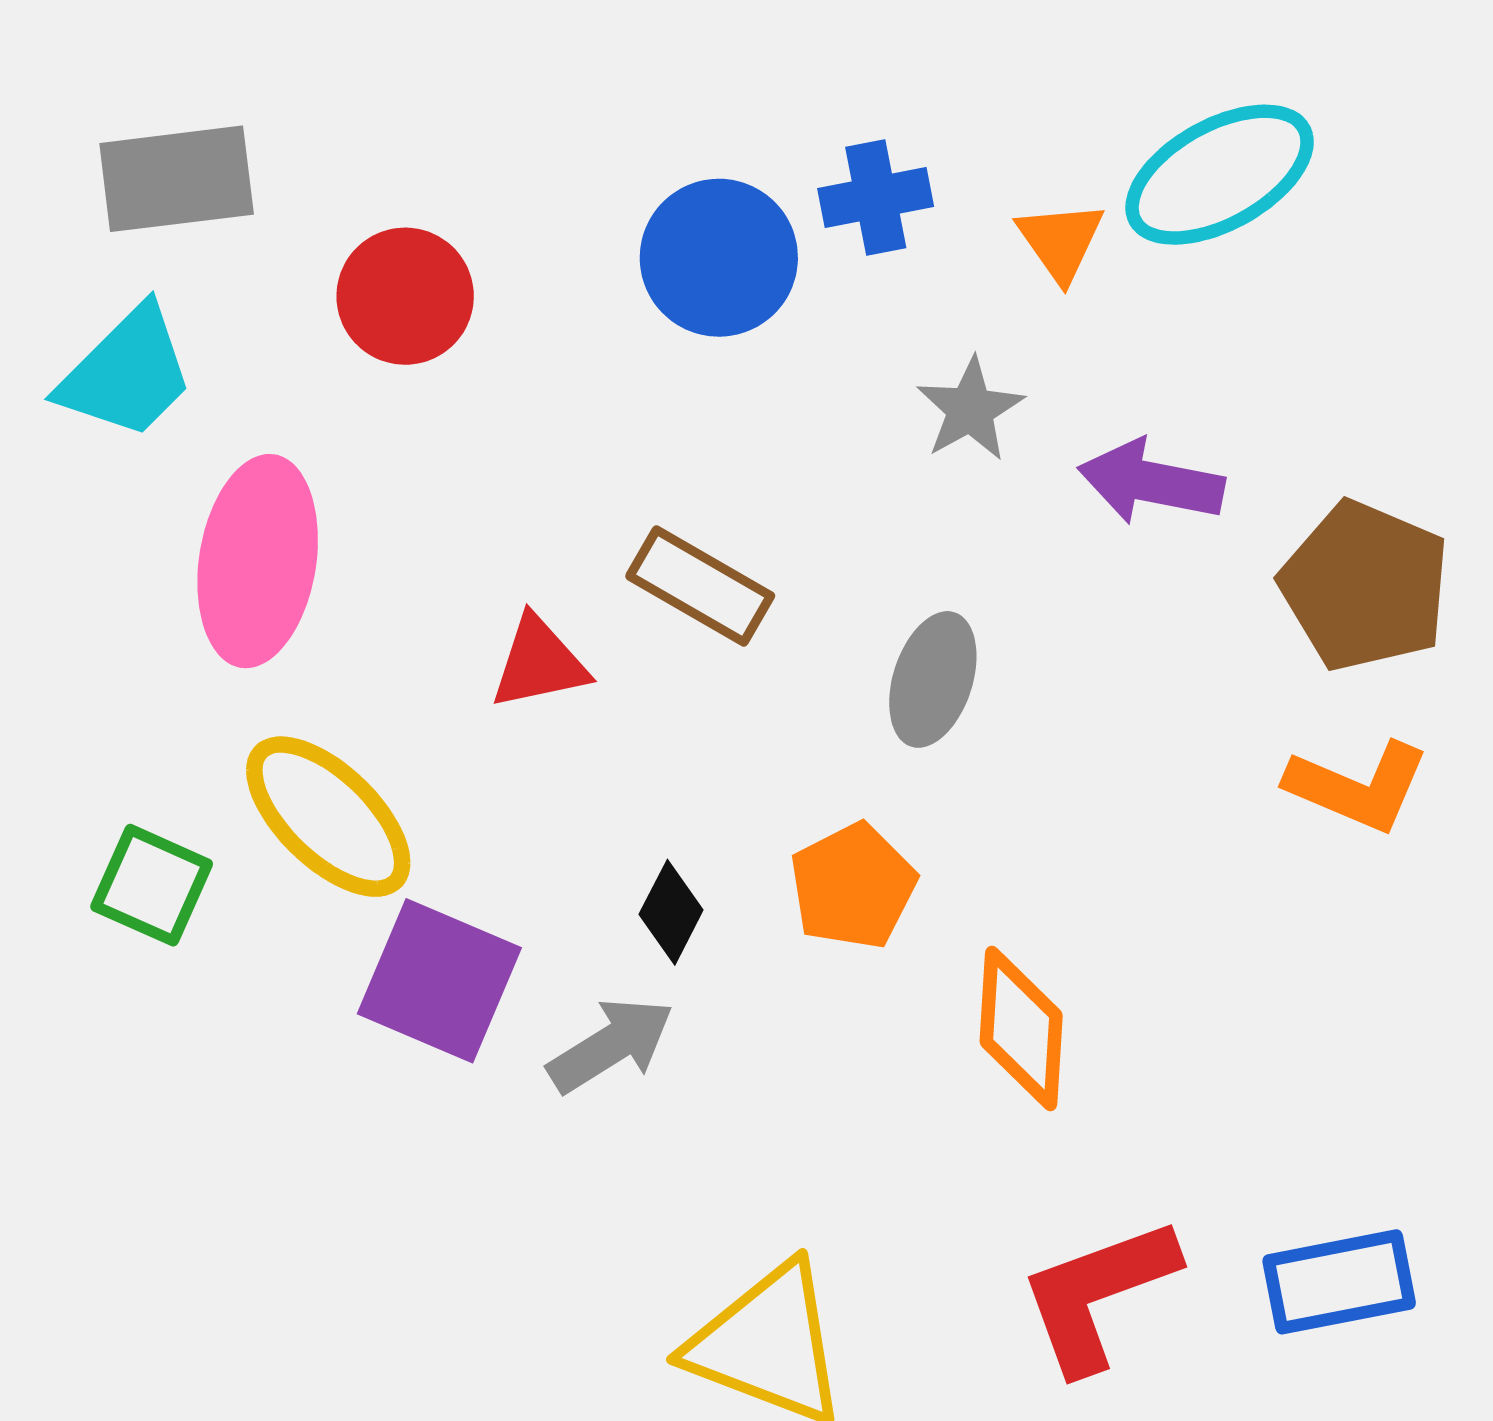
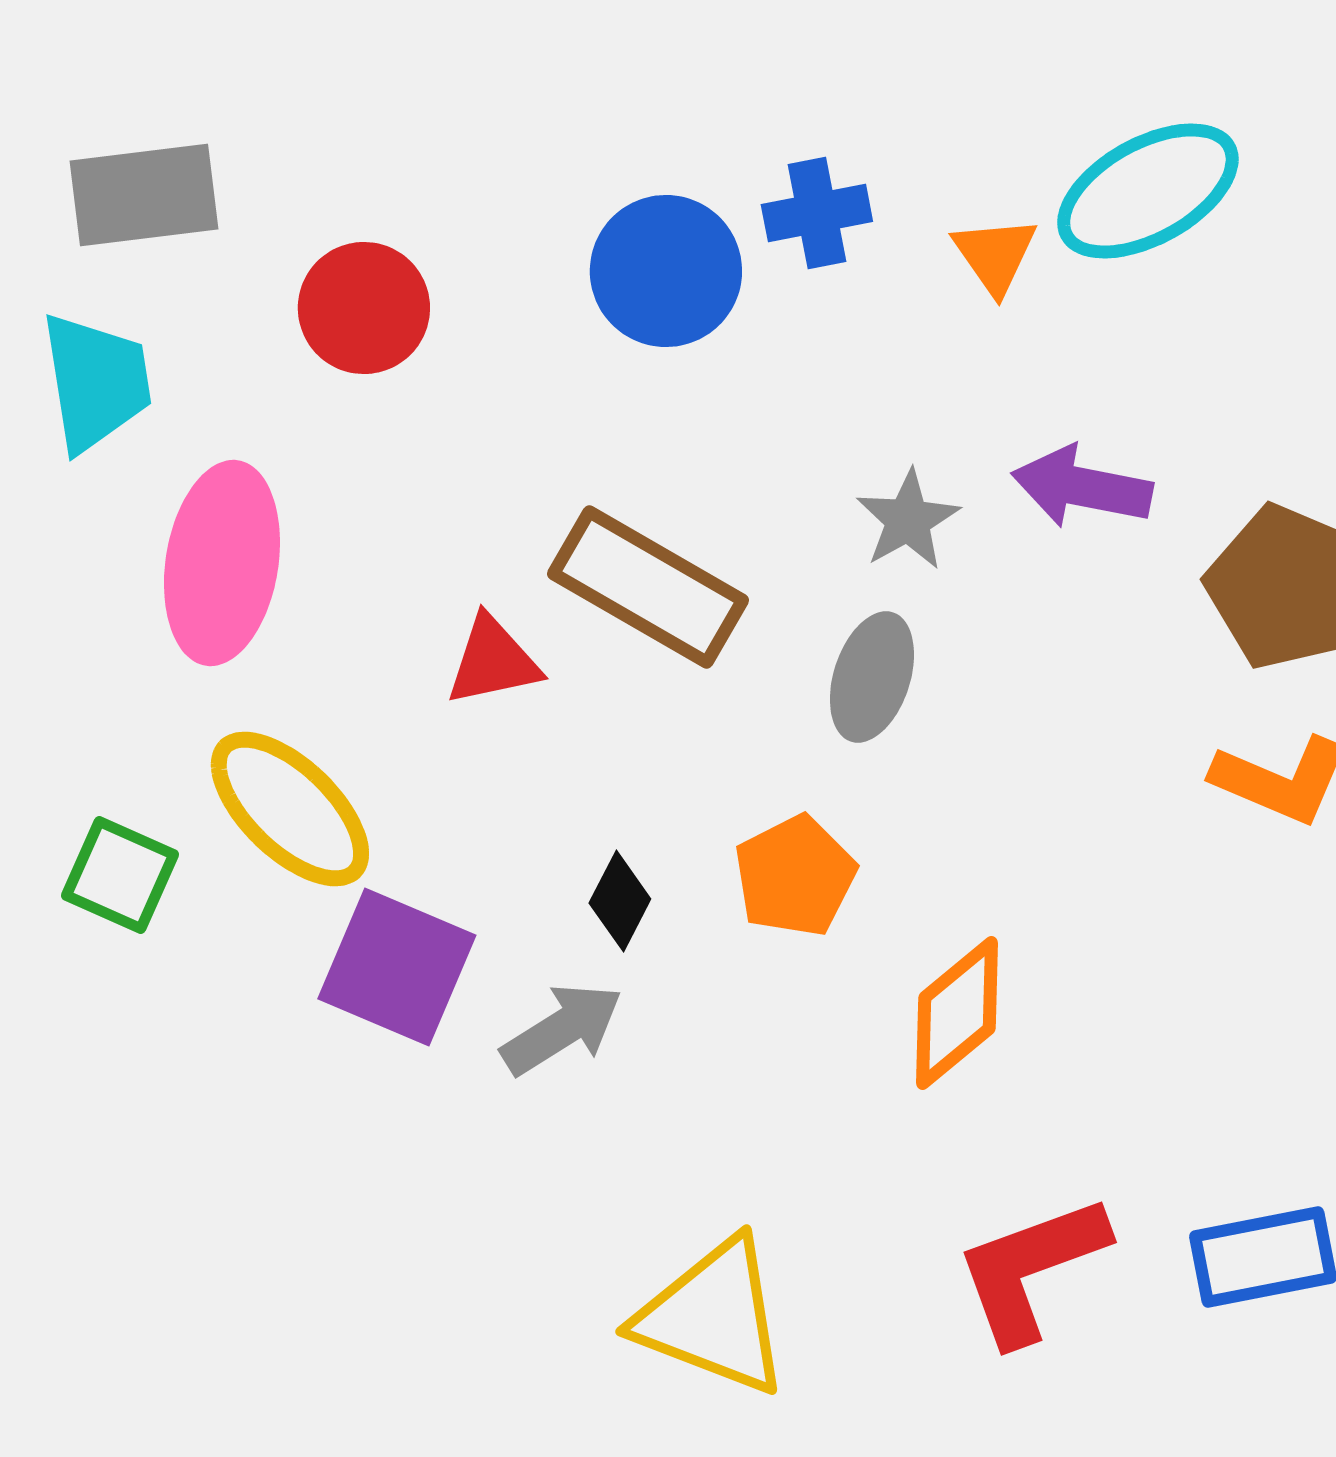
cyan trapezoid: (127, 373) -> (96, 382), turned -54
gray star: (970, 409) -> (908, 520), moved
brown rectangle: (700, 586) -> (648, 587), size x1.4
orange diamond: (1021, 1029) -> (957, 1013), turned 47

